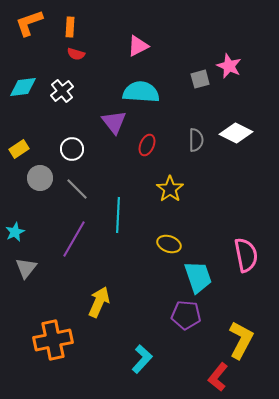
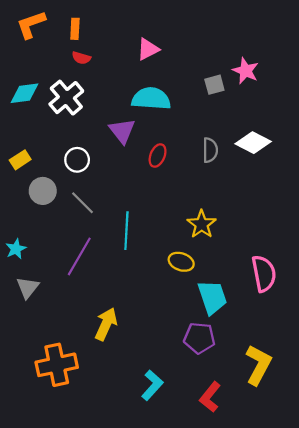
white cross: (62, 91) -> (66, 98), size x1.4
yellow star: (170, 189) -> (202, 224), moved
red L-shape: (218, 377) -> (210, 397), moved

